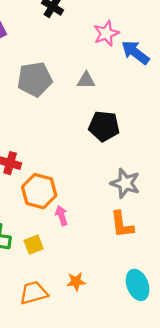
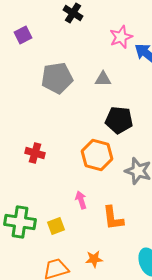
orange hexagon: (39, 191) -> (97, 155), moved
orange L-shape: (122, 225) -> (113, 218), moved

